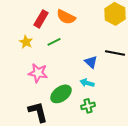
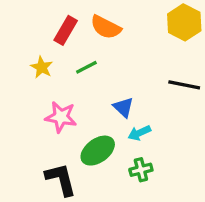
blue triangle: (91, 62) -> (123, 107), moved
cyan arrow: (87, 83) -> (139, 133), turned -40

